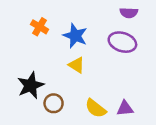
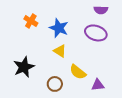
brown circle: (54, 103) -> (55, 84), moved
yellow semicircle: (96, 108) -> (78, 72), moved

